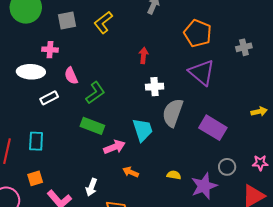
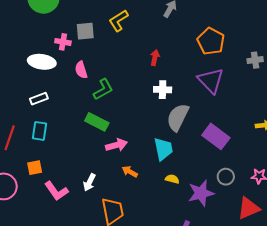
gray square: (67, 20) -> (85, 31), moved
white rectangle: (49, 98) -> (39, 99), moved
cyan trapezoid: (143, 130) -> (163, 149), moved

